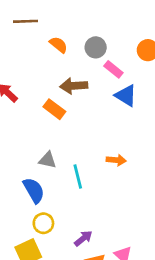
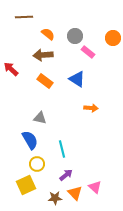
brown arrow: (74, 86) -> (43, 55), moved
blue triangle: (126, 95) -> (77, 79), moved
orange arrow: (116, 160) -> (91, 108), moved
cyan line: (78, 177) -> (62, 149), moved

